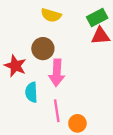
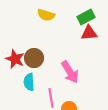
brown circle: (43, 49) -> (34, 58), moved
pink arrow: (57, 73) -> (70, 72), moved, turned -35

